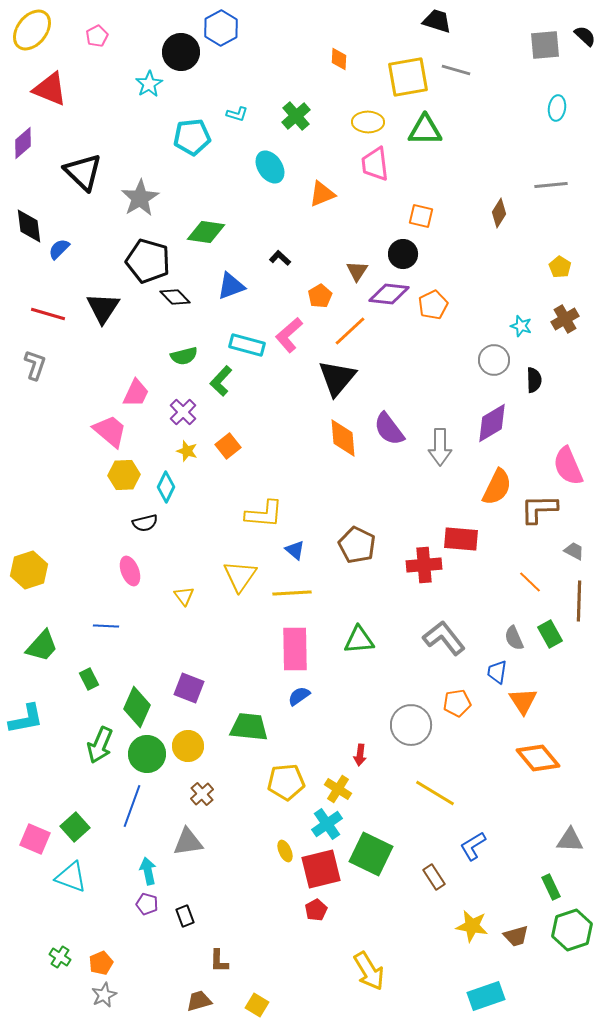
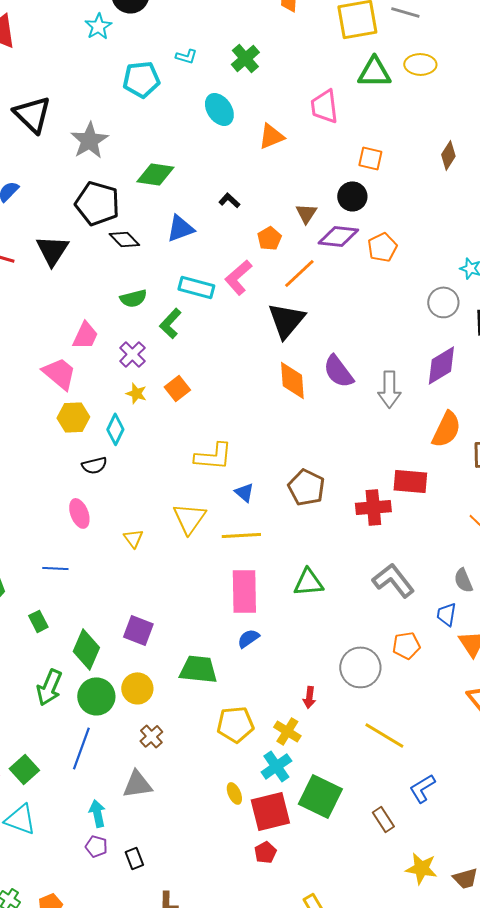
yellow ellipse: (368, 122) -> (420, 64), moved

